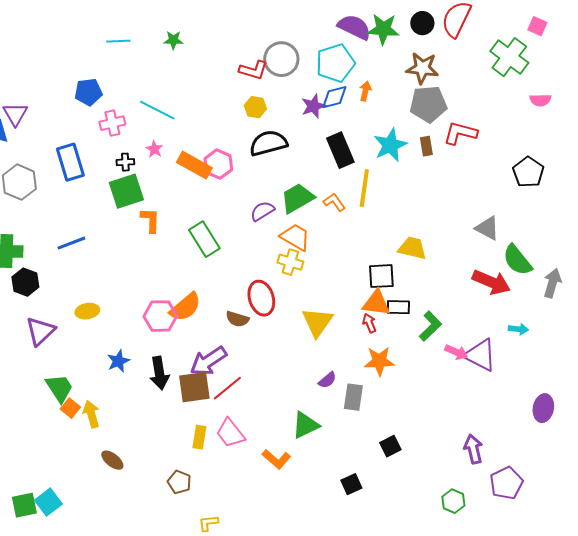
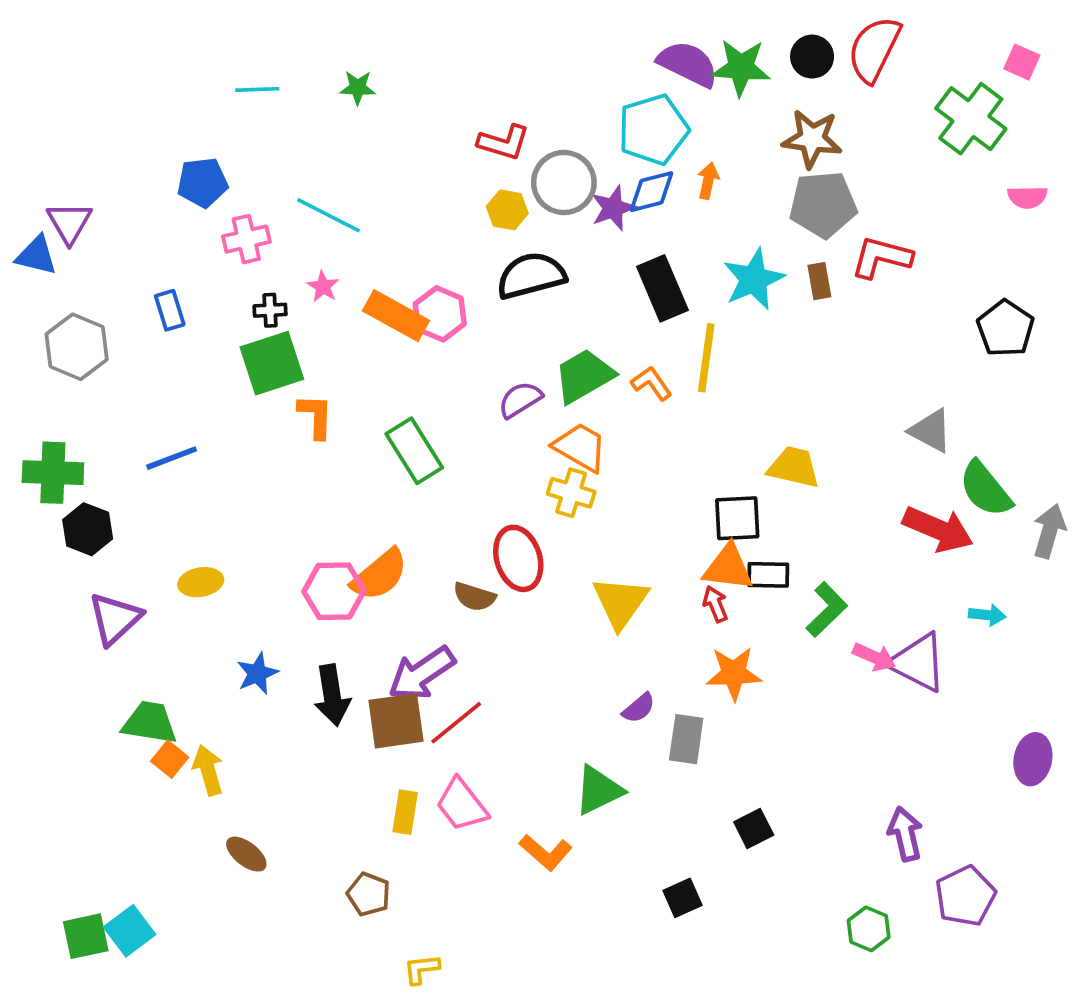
gray circle: (281, 59) -> (564, 182), moved
blue rectangle: (70, 162) -> (170, 310), size x0.6
green trapezoid: (59, 388) -> (150, 723), turned -48

